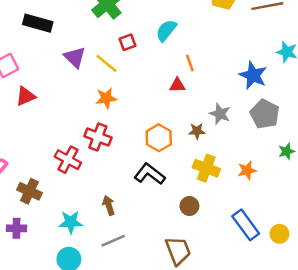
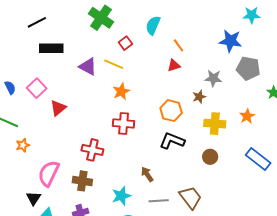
red cross: (68, 160) -> (92, 150), moved
gray line: (113, 241) -> (159, 201), turned 36
brown trapezoid: (178, 251) -> (191, 198), moved

